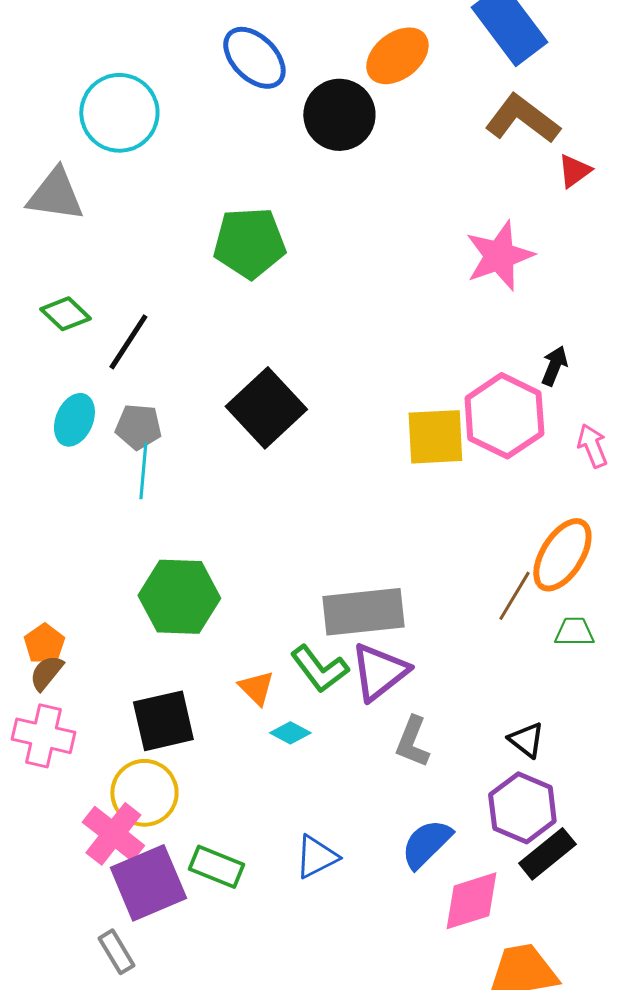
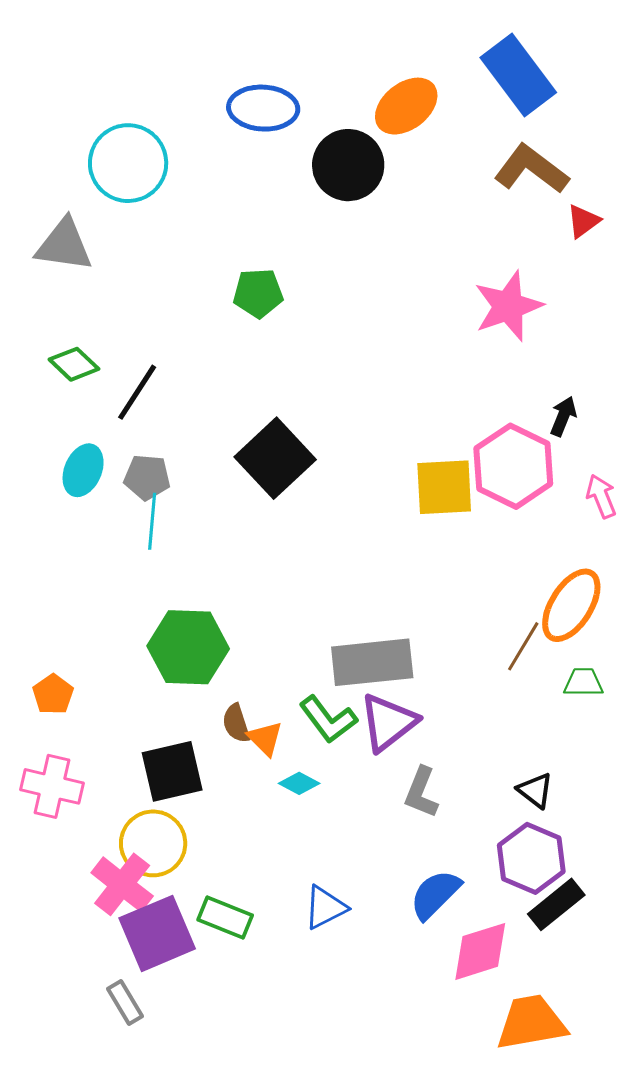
blue ellipse: (254, 58) -> (263, 108), turned -42
green pentagon: (249, 243) -> (258, 293), size x0.7
brown semicircle: (46, 673) -> (236, 723), moved, turned -57

